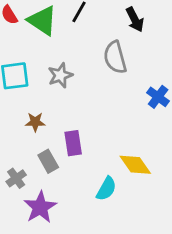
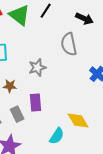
black arrow: (135, 20) -> (84, 19), turned -42
gray star: (60, 75) -> (37, 68), moved

